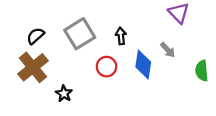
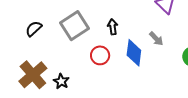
brown cross: (33, 67) -> (33, 75), moved

